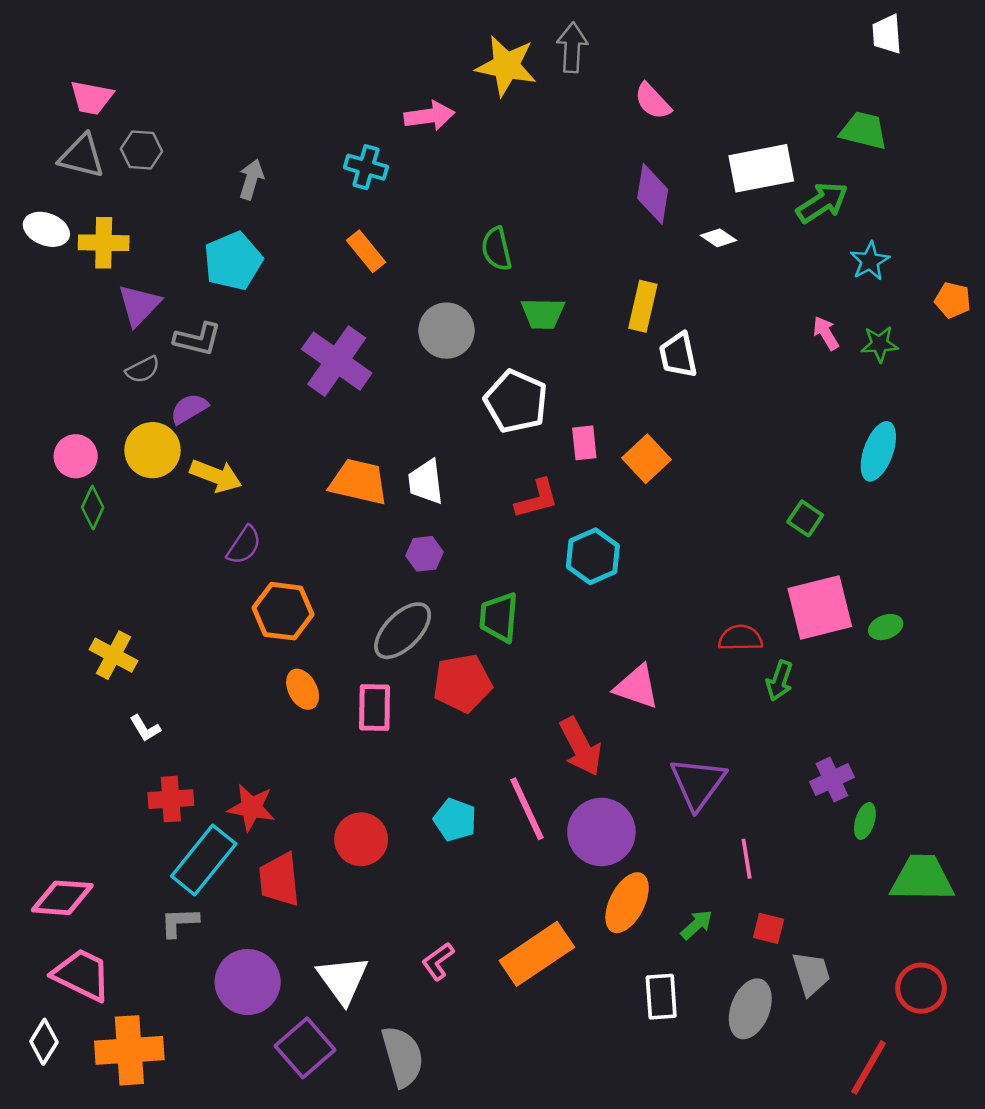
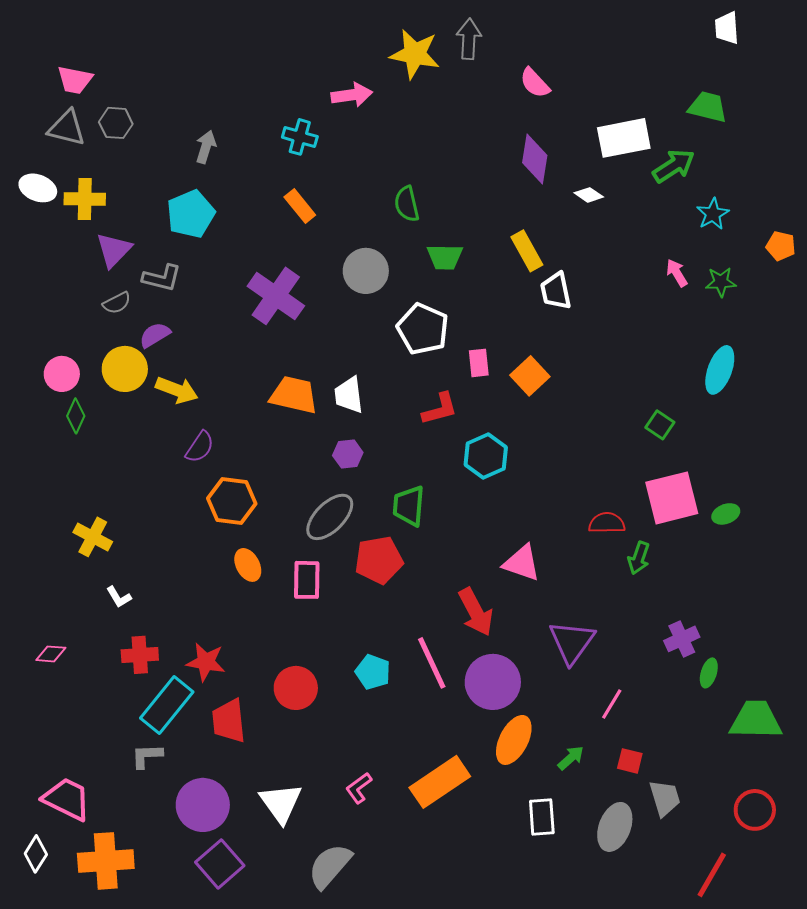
yellow rectangle: (643, 306) -> (527, 251), turned -42
pink line: (747, 859) -> (612, 704), turned 40
pink diamond: (62, 898) -> (51, 654), moved, size x0.6
purple square: (305, 1048) -> (220, 864), moved
gray semicircle: (403, 1056) -> (330, 866), turned -123

